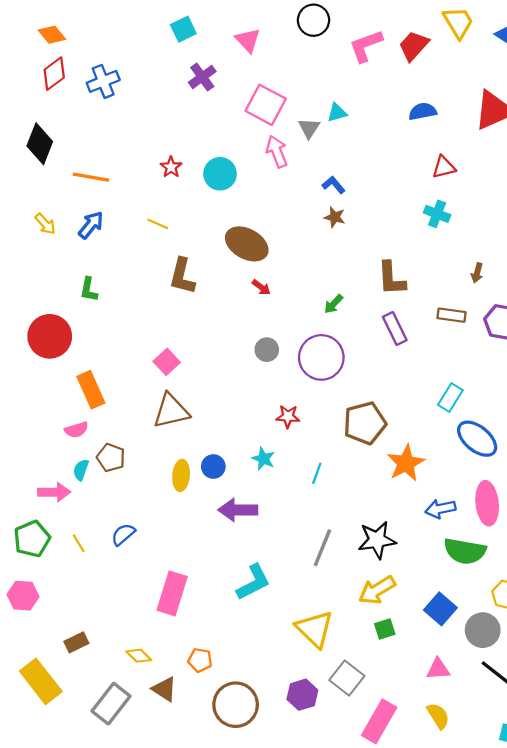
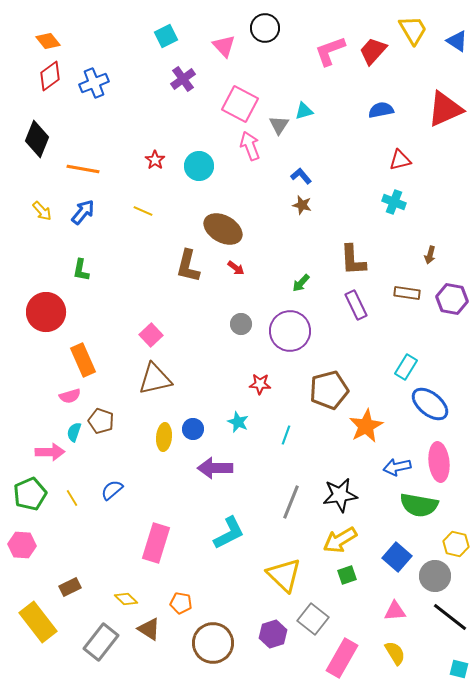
black circle: (314, 20) -> (265, 28), moved
brown L-shape: (182, 276) -> (188, 266), moved

